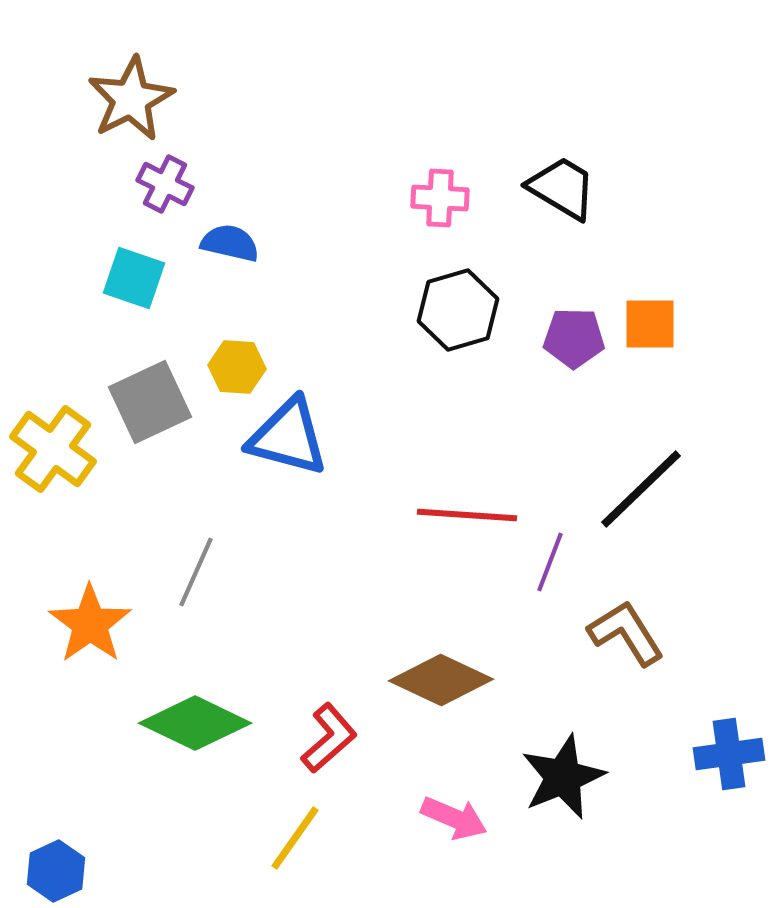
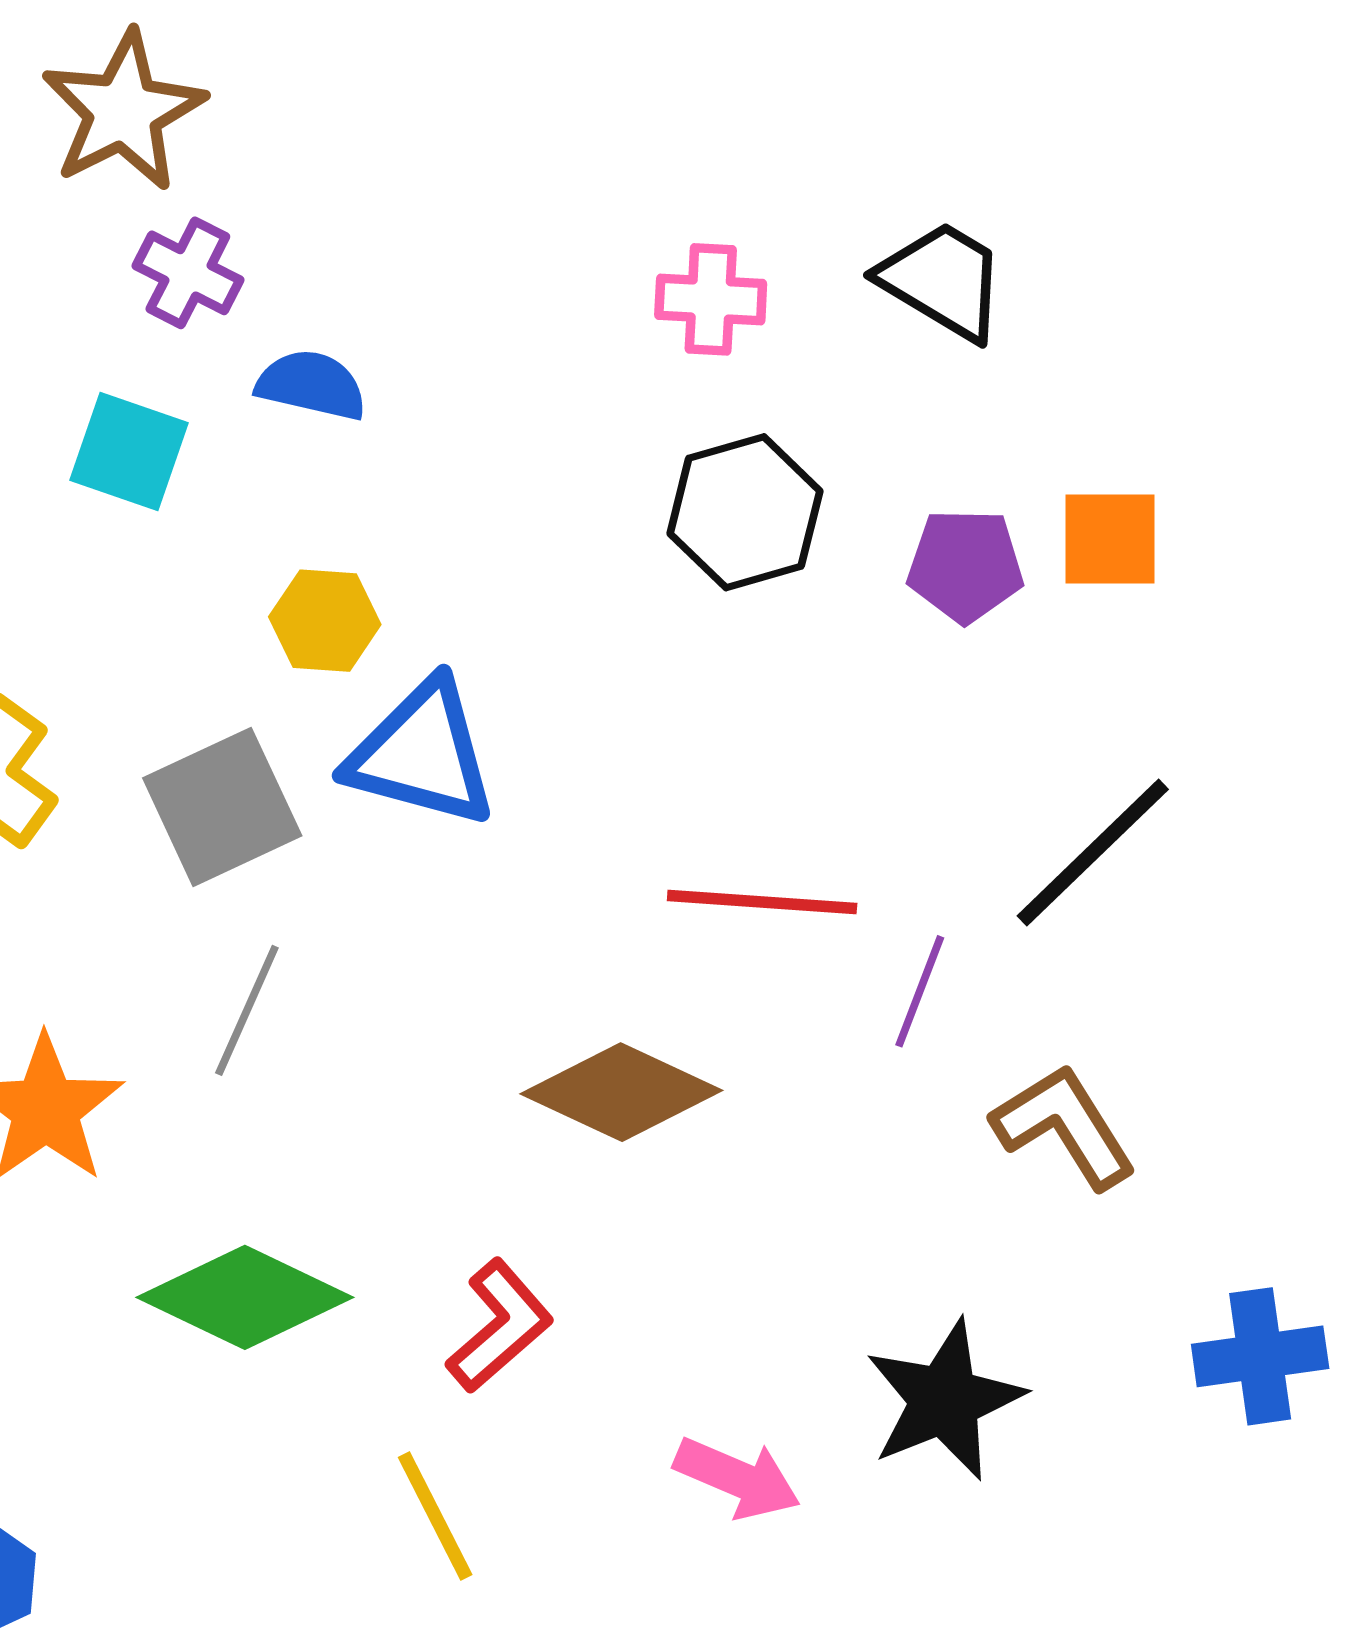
gray square: (150, 402) -> (222, 807), moved
brown diamond: (441, 680) -> (621, 1092), moved
yellow line: (295, 838) -> (435, 1516), turned -62

